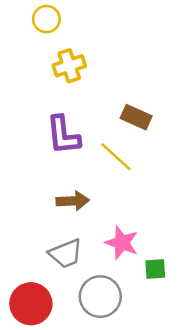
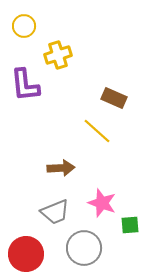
yellow circle: (46, 19) -> (24, 26), moved
purple L-shape: (63, 135) -> (25, 85), moved

